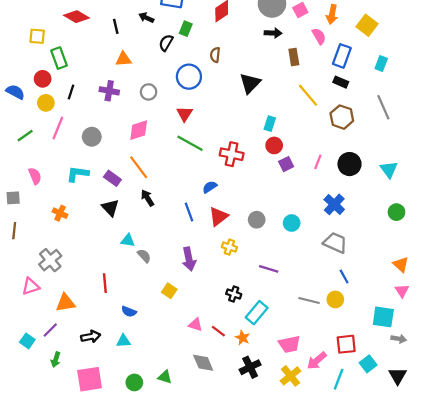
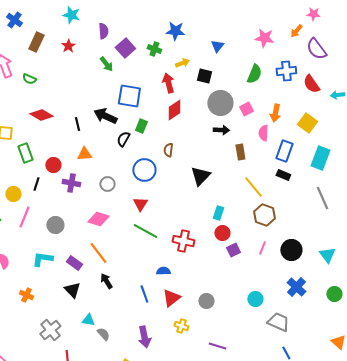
black arrow: (146, 18) -> (105, 116), size x1.6
pink semicircle: (319, 36) -> (263, 133), turned -147
cyan rectangle: (381, 64) -> (320, 158), size x1.6
red circle: (43, 79) -> (53, 165), moved
brown hexagon: (342, 117) -> (264, 215), moved
pink diamond: (139, 130) -> (98, 219), turned 35
blue semicircle: (210, 187) -> (163, 271), turned 32
blue cross: (334, 204) -> (296, 287), moved
cyan circle: (292, 223) -> (255, 299), moved
gray cross: (50, 260) -> (50, 330), moved

